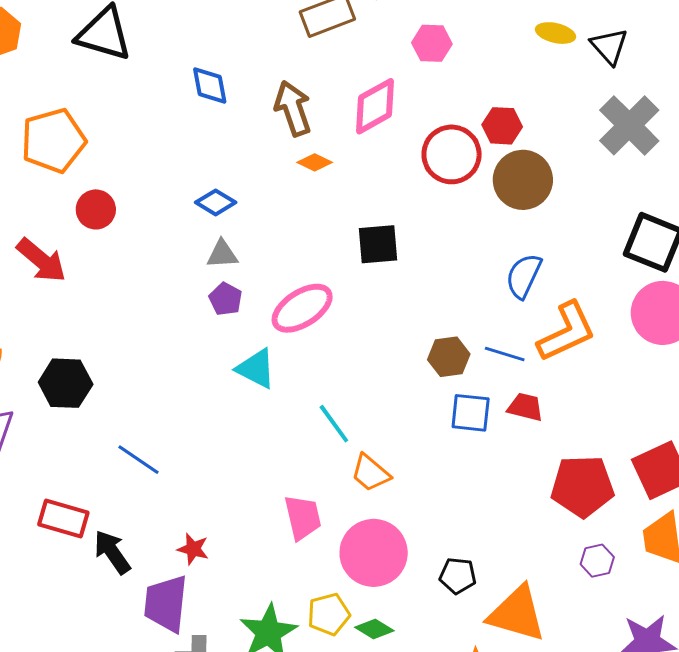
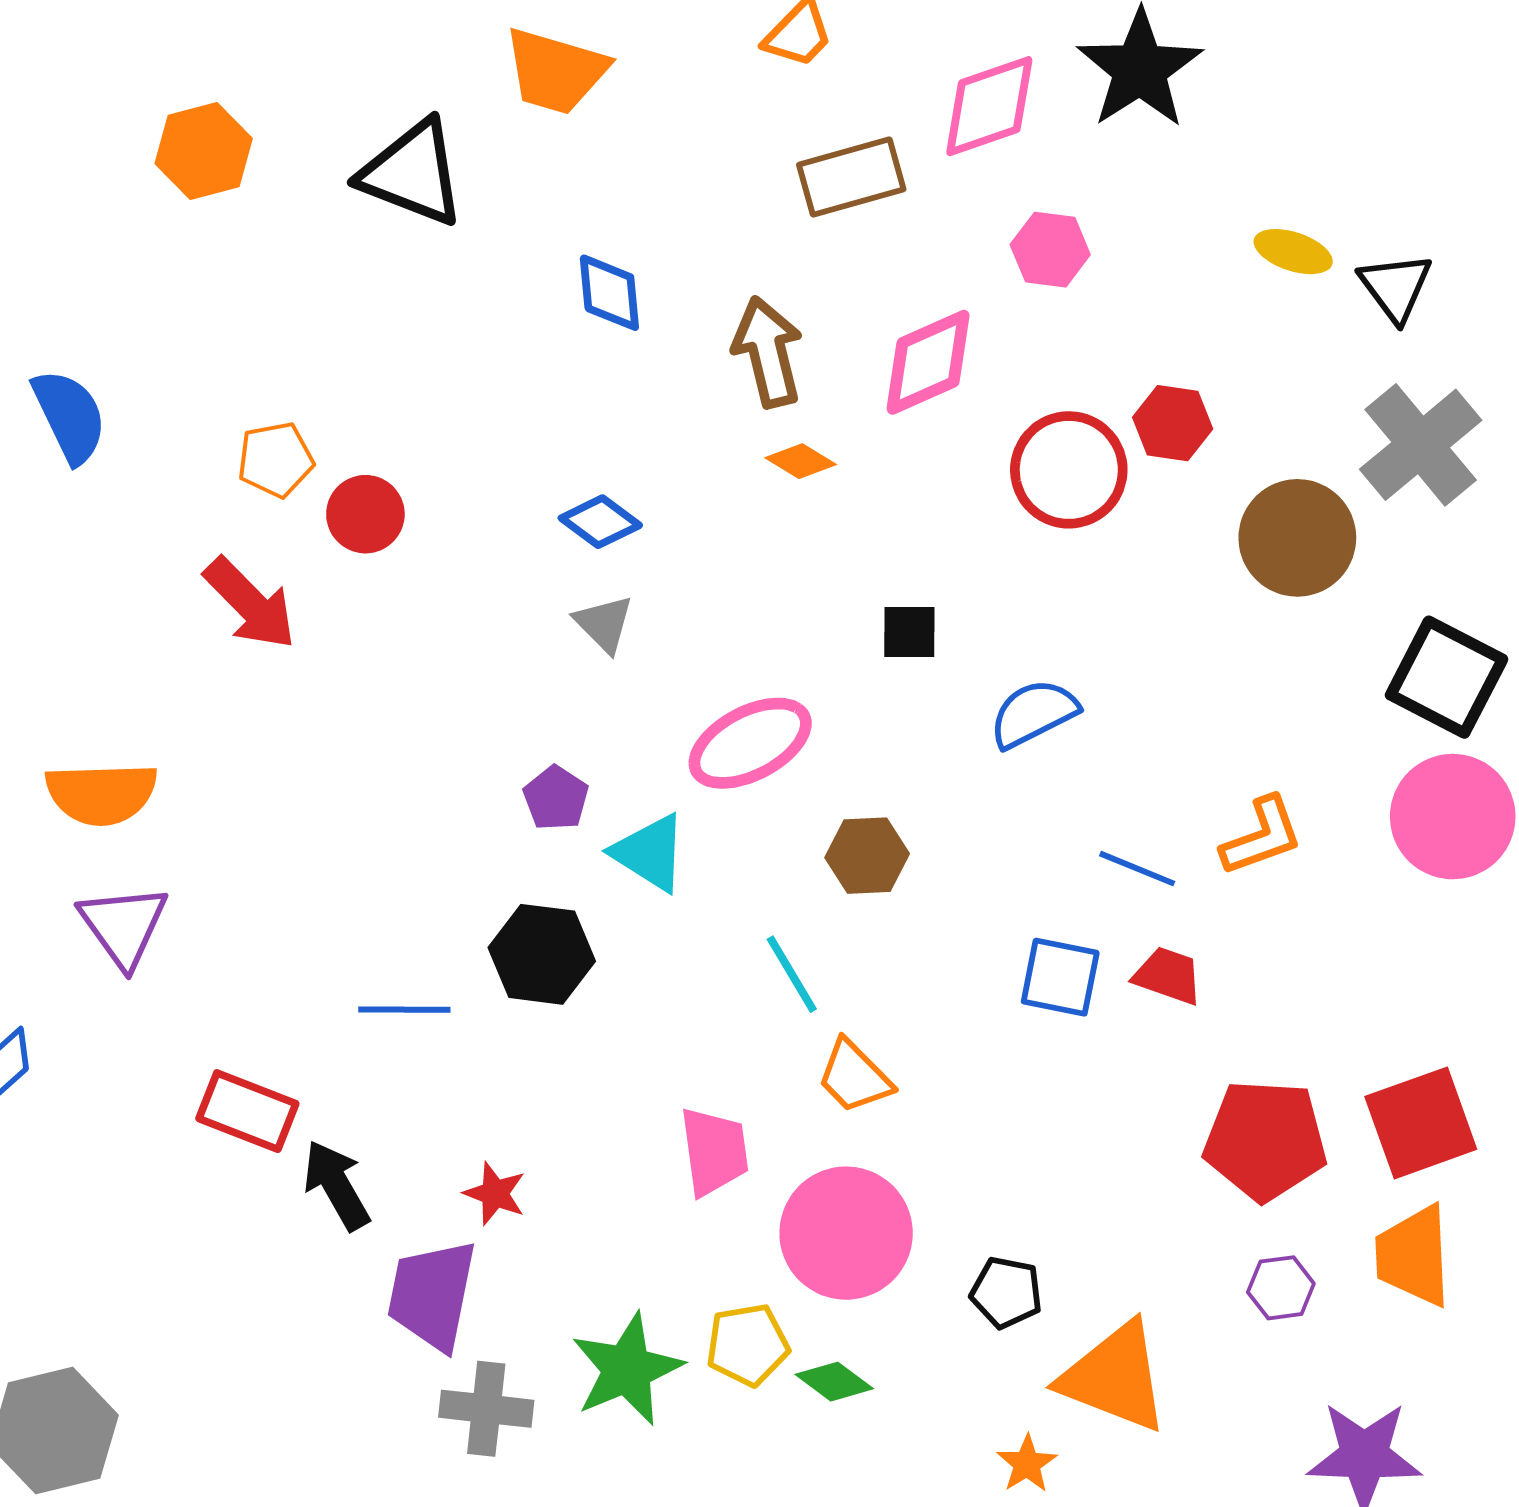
orange pentagon: (53, 141) -> (276, 460), moved, size x0.6
brown circle: (523, 180) -> (1297, 538), moved
black square: (378, 244) -> (909, 632), size x0.7
gray triangle: (222, 254) -> (604, 624), turned 44
blue semicircle: (524, 276) -> (1034, 713), moved, turned 33
purple pentagon: (226, 299) -> (556, 798), moved
orange L-shape: (567, 332) -> (1262, 836), size x0.7
brown hexagon: (449, 357) -> (867, 856), moved
black hexagon: (66, 383) -> (542, 954), moved
blue line: (139, 460) -> (404, 1010), turned -39

